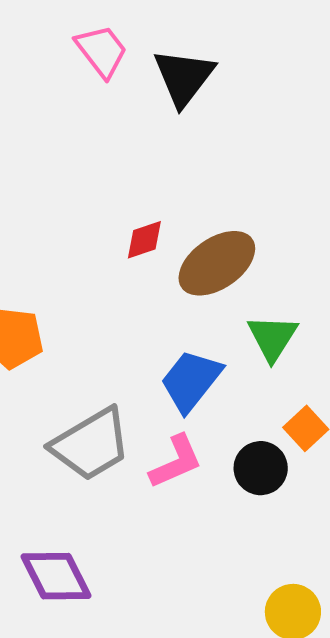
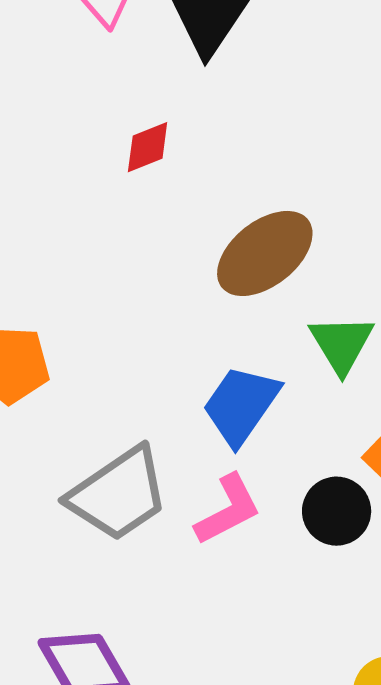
red diamond: (144, 240) -> (148, 147), moved

